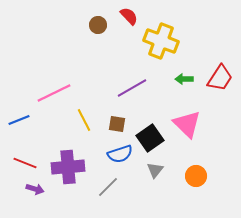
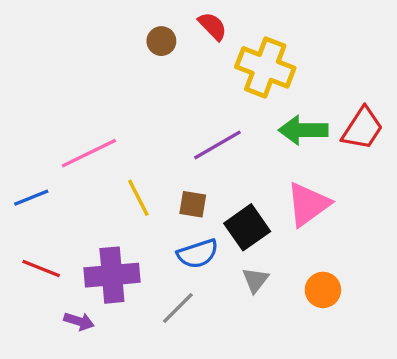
green arrow: (184, 79) -> (303, 130), size x1.6
pink triangle: (187, 124) -> (308, 204), turned 40
purple arrow: (35, 189) -> (79, 321), moved

